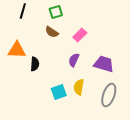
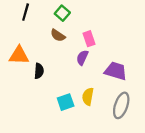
green square: (56, 12) -> (62, 13), turned -32
pink rectangle: (80, 35) -> (89, 39), turned -64
purple semicircle: (74, 60) -> (82, 58), moved

